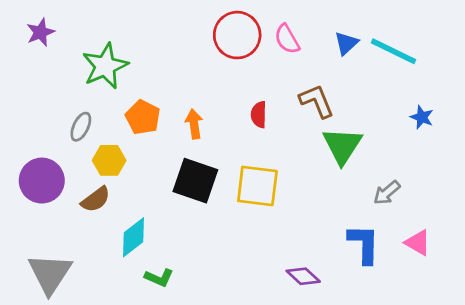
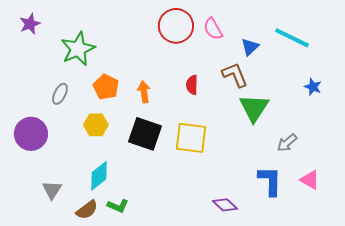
blue triangle: (346, 43) -> (250, 47), moved
yellow hexagon: (109, 160) -> (96, 125), moved
brown semicircle: (96, 199) -> (87, 210), moved
gray triangle: (50, 274) -> (52, 190), moved, size x0.6

